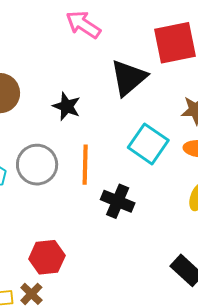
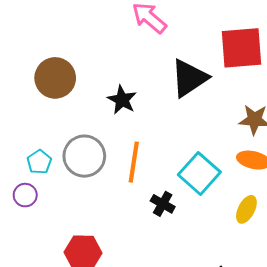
cyan square: (148, 144) -> (199, 173), moved
black cross: (118, 201) -> (163, 204), size x0.7

